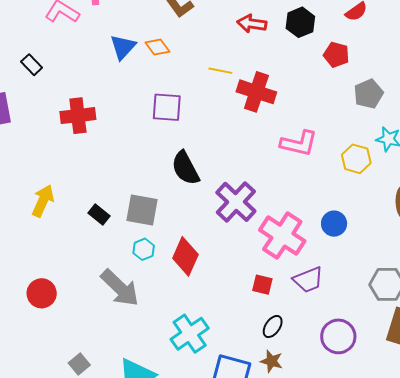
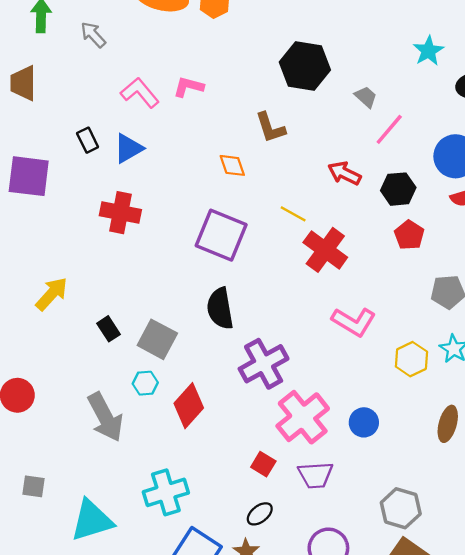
blue triangle: (123, 47) -> (128, 148), moved
red pentagon: (336, 55) -> (409, 235), moved
purple square: (167, 107) -> (221, 235), size x1.4
gray square: (79, 364) -> (34, 486), turned 30

